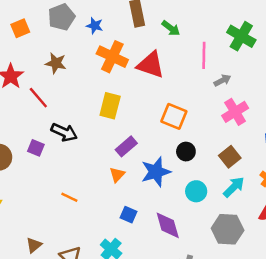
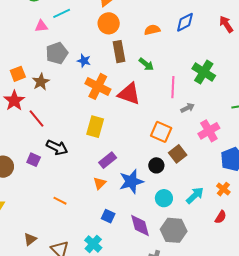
orange square: (20, 28) -> (18, 74), moved
brown star: (56, 63) -> (41, 82), moved, turned 30
pink cross: (235, 112) -> (209, 131), moved
orange square: (174, 116) -> (161, 132), moved
brown square: (230, 157) -> (178, 154), moved
gray hexagon: (228, 229) -> (174, 230), moved

